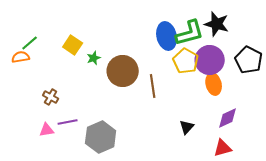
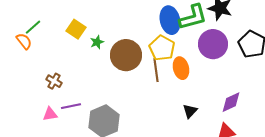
orange semicircle: (21, 57) -> (24, 41), turned 60
yellow pentagon: (186, 61) -> (162, 48), moved
orange ellipse: (214, 84) -> (181, 68), moved

